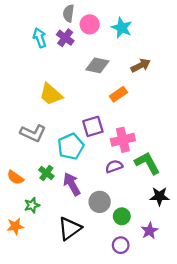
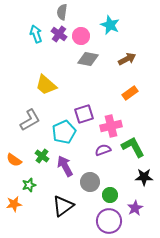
pink circle: (90, 24) -> (81, 36), moved
orange rectangle: (118, 94) -> (130, 93), moved
gray L-shape: (33, 133) -> (30, 120), turned -55
purple circle: (121, 245) -> (109, 221), size x1.6

